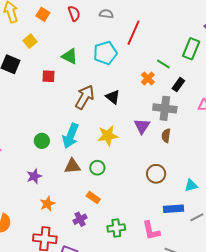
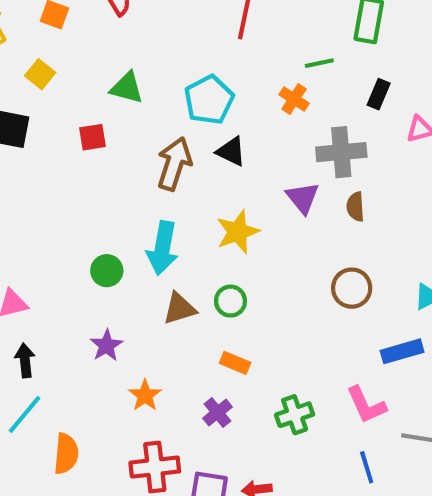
cyan pentagon: (105, 53) -> (209, 100), moved
green line: (163, 64) -> (319, 63), turned -32
black rectangle: (178, 85) -> (379, 94), moved

